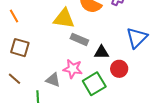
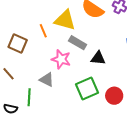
orange line: (14, 16) -> (43, 31), moved
pink star: (73, 69) -> (61, 59), moved
red circle: (119, 69) -> (114, 96), moved

